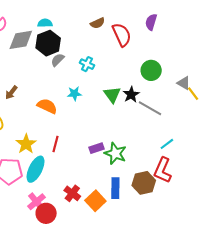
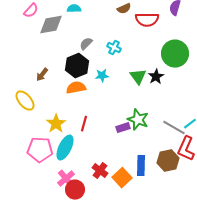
red semicircle: (122, 35) -> (147, 20), turned 115
black hexagon: (48, 43) -> (77, 66), moved
green circle: (151, 70) -> (175, 54), size x1.4
orange semicircle: (47, 106) -> (76, 88), turned -36
gray line: (150, 108) -> (174, 128), moved
green star: (115, 153) -> (138, 120), moved

